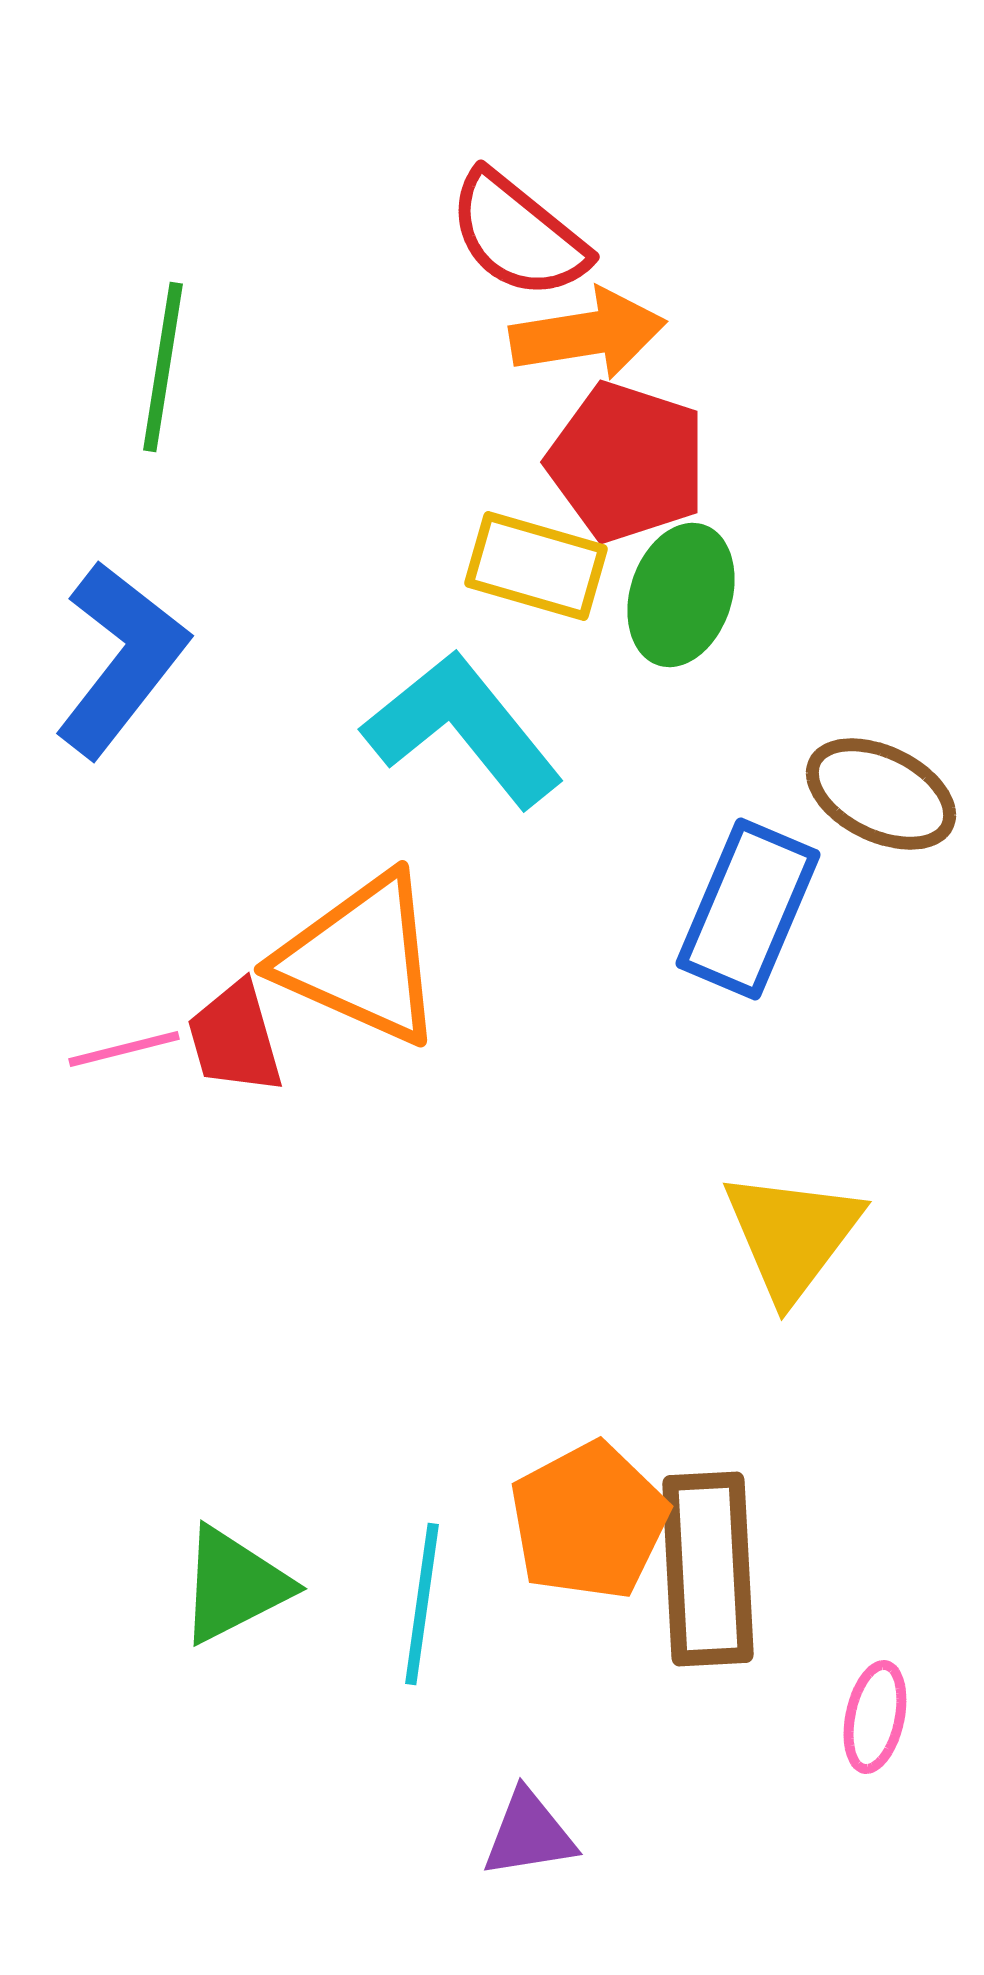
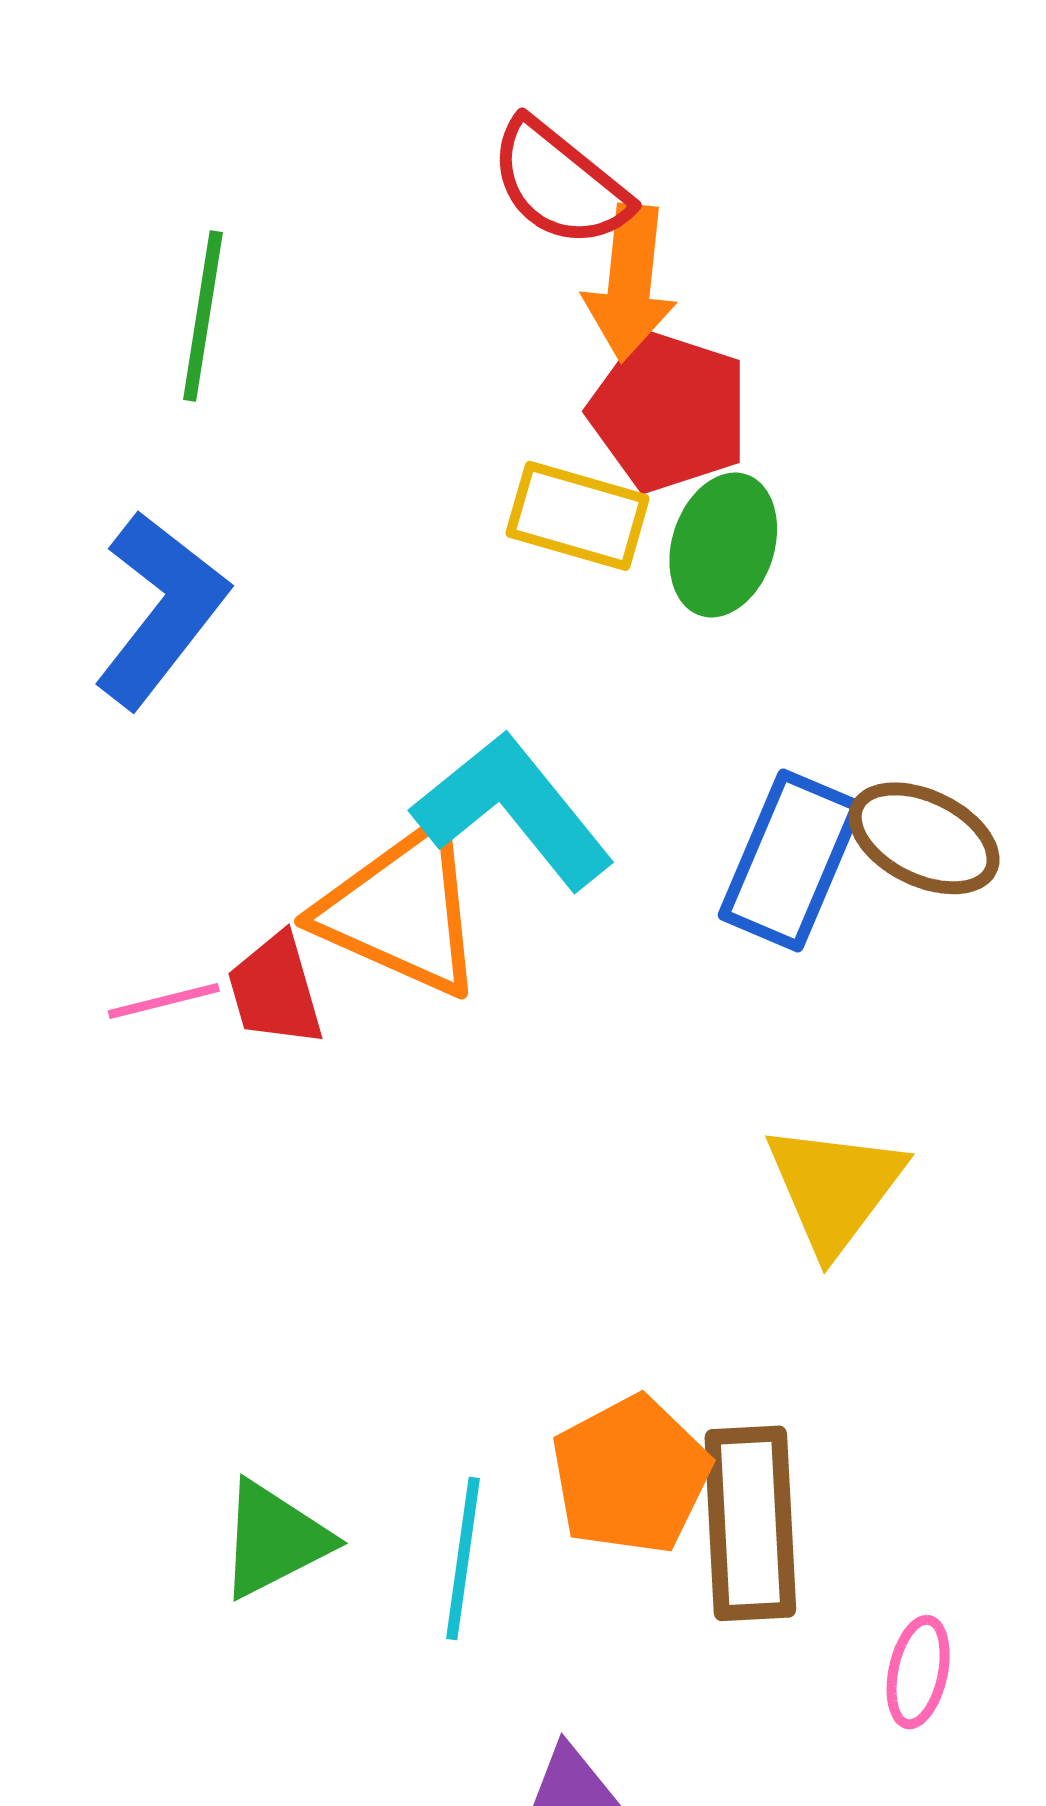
orange arrow: (588, 334) -> (630, 283), turned 105
cyan L-shape: (463, 729) -> (513, 810), moved
brown ellipse: (881, 794) -> (924, 838), moved

